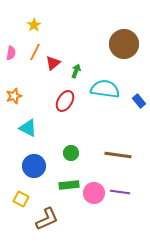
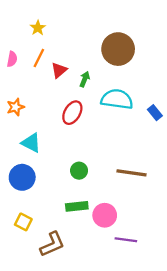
brown circle: (124, 44) -> (118, 49), moved
blue circle: (34, 166) -> (22, 177), moved
purple line: (120, 192) -> (126, 240), moved

